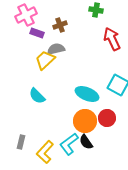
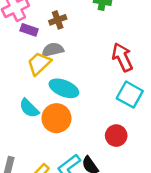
red arrow: (112, 39) -> (122, 57), moved
cyan ellipse: (87, 94) -> (64, 88), moved
orange circle: (85, 121) -> (56, 118), moved

